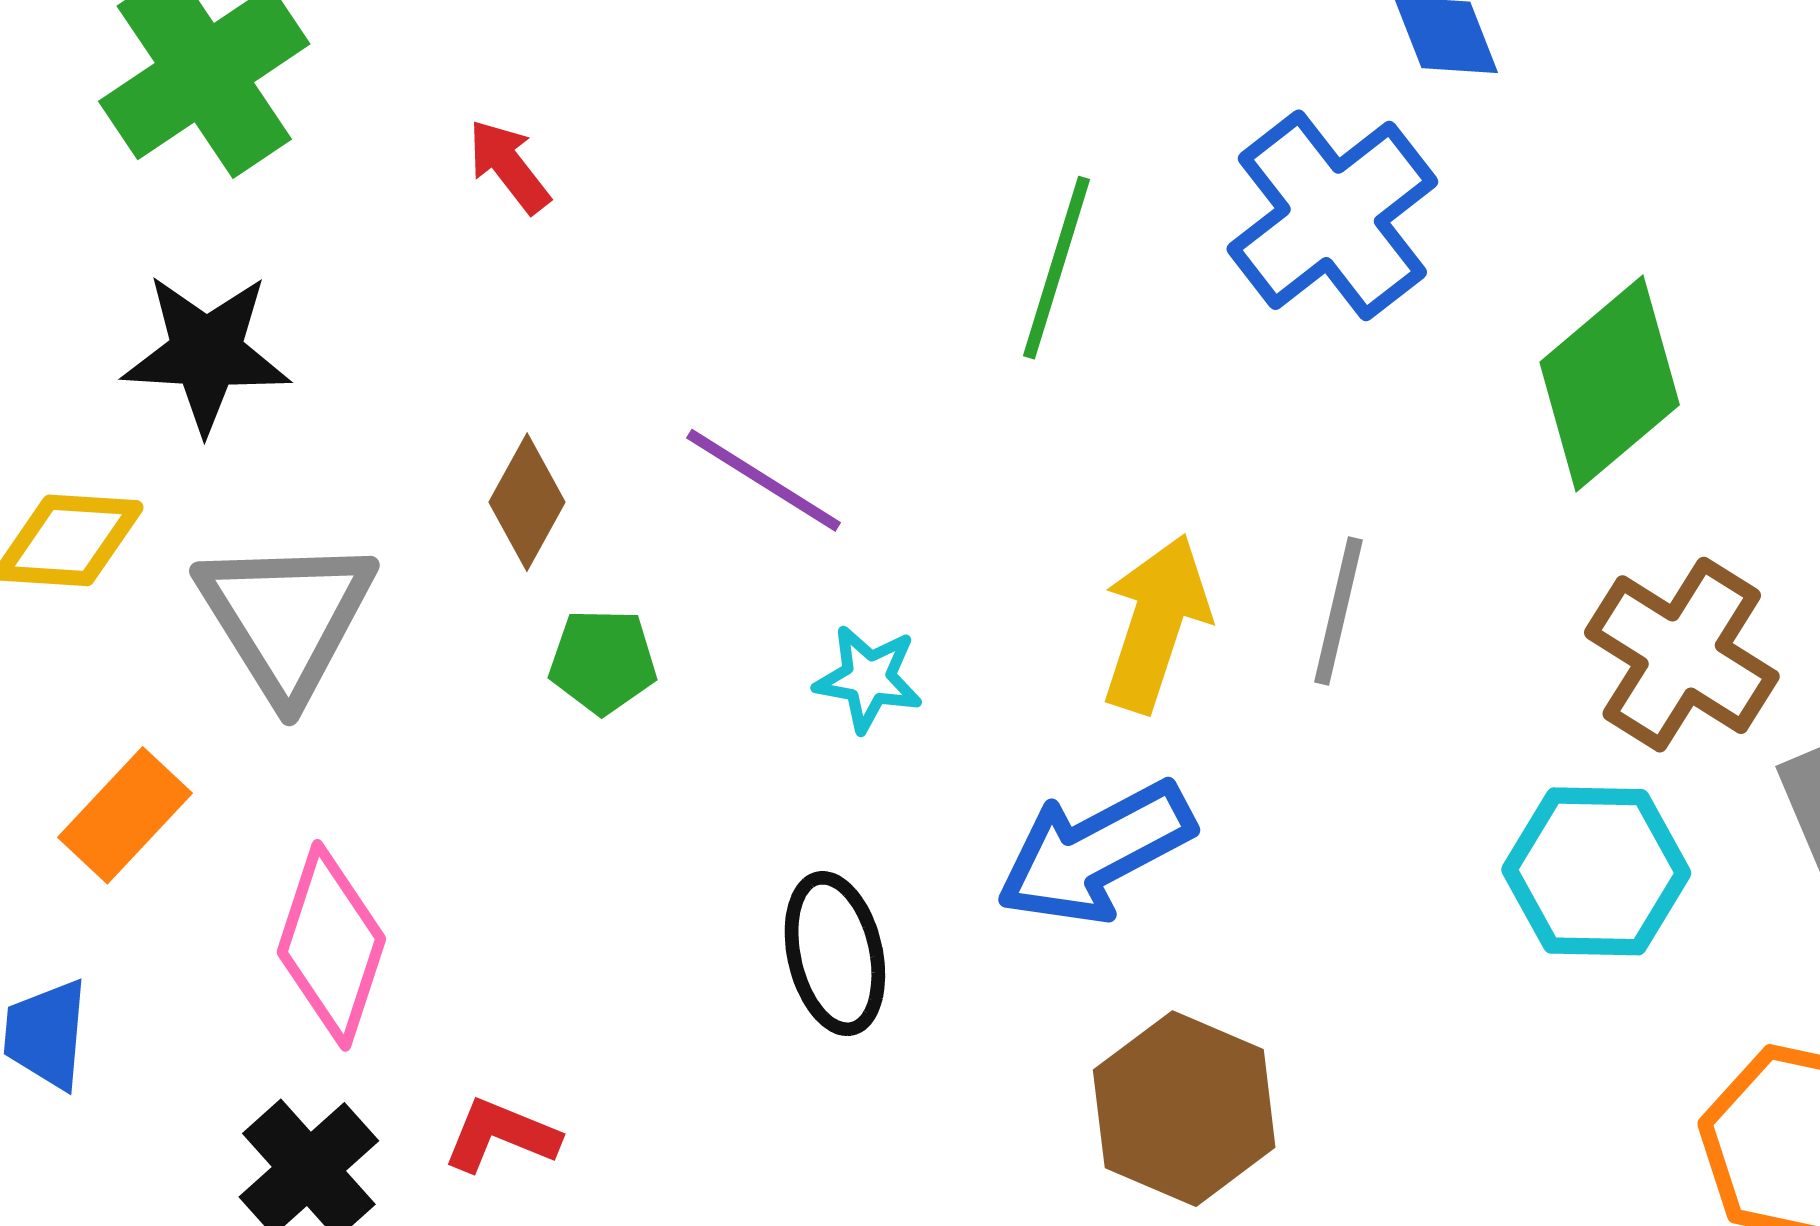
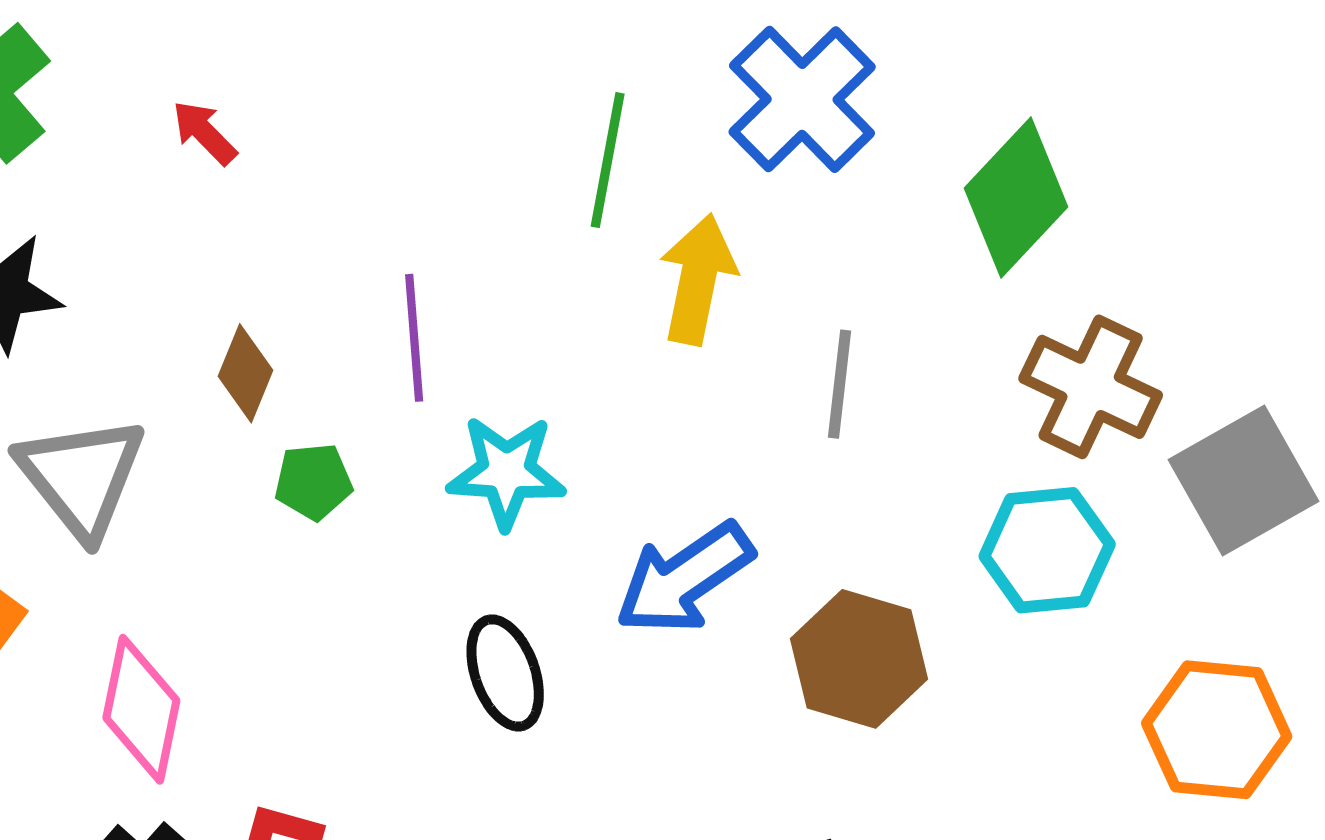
purple line: (764, 480) -> (414, 338), turned 60
yellow arrow: (1156, 623) -> (698, 279), moved
cyan star: (868, 679) -> (506, 472), size x1.5
brown hexagon: (1184, 1109) -> (859, 659), moved

